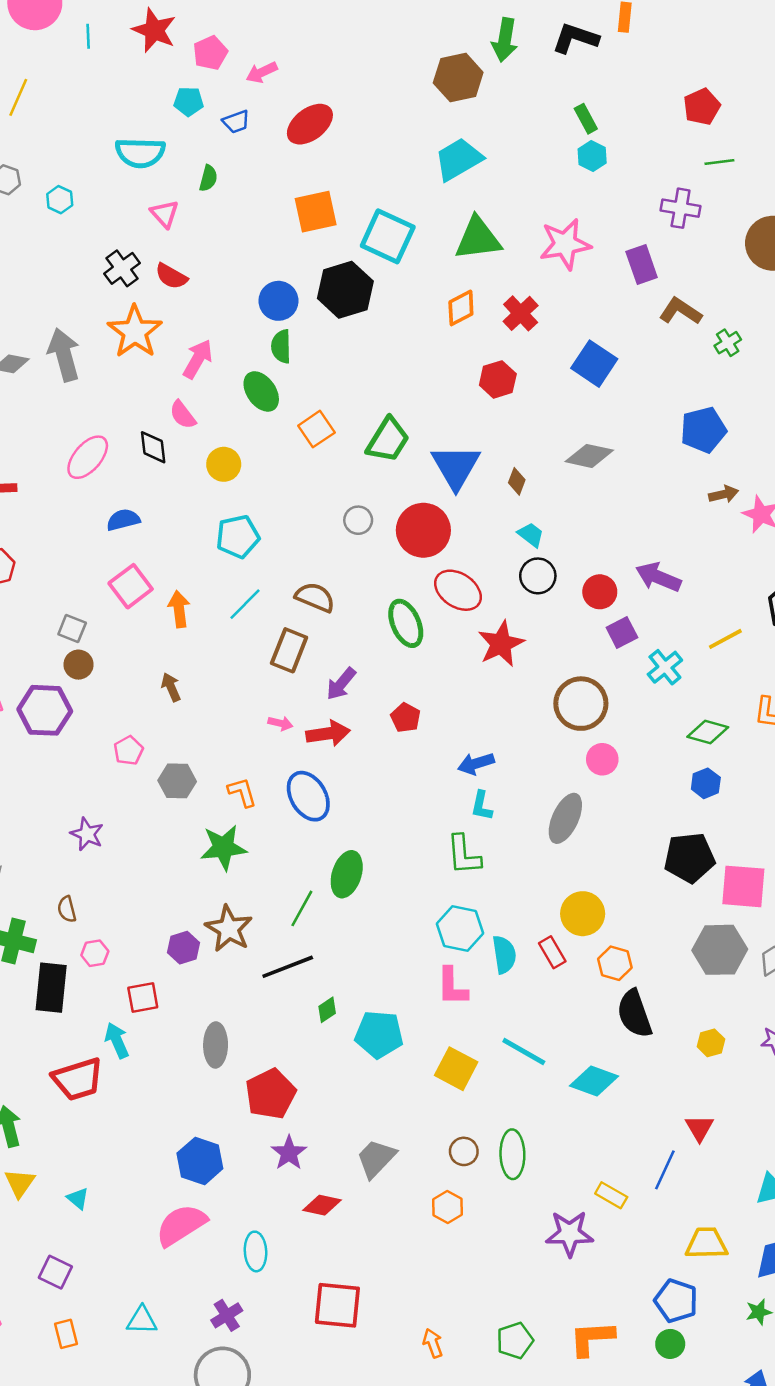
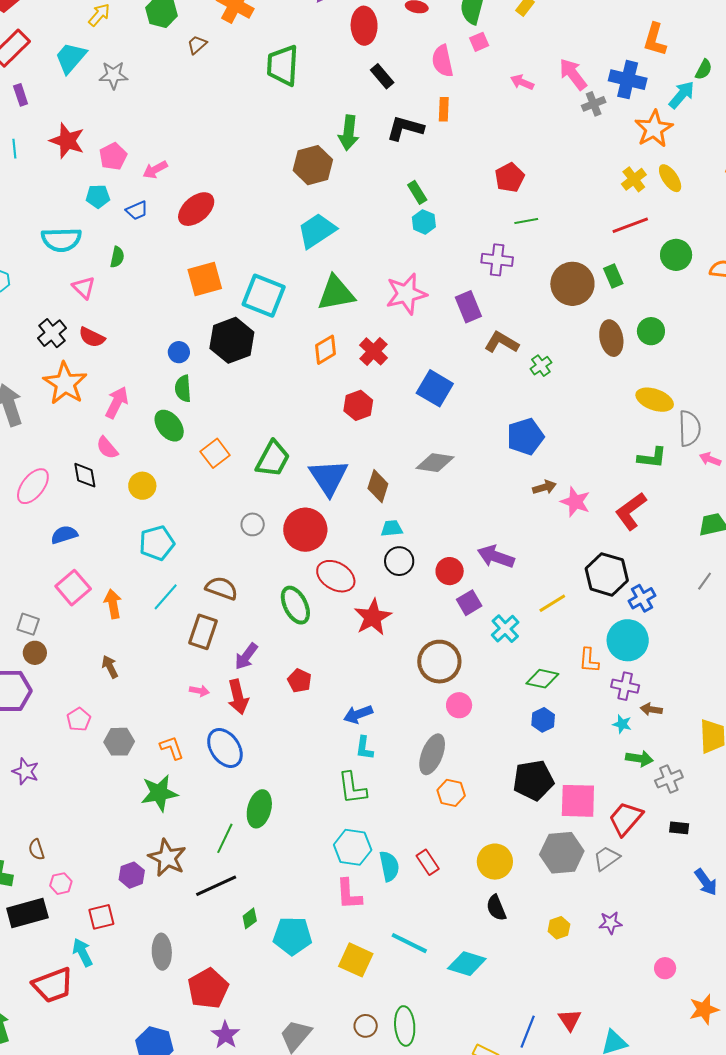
blue circle: (278, 301) -> (179, 352), size x0.7
brown diamond: (517, 481) -> (378, 486), size x1.5
cyan trapezoid: (531, 535) -> (392, 528), turned -40
red arrow: (328, 733) -> (238, 697), turned 88
purple star: (87, 834) -> (26, 771), moved
yellow circle: (583, 914) -> (495, 862), moved
orange hexagon: (615, 963) -> (451, 793), moved
black rectangle: (51, 988) -> (27, 913), turned 72
black semicircle: (634, 1014) -> (496, 908), size x0.7
red triangle: (699, 1128) -> (570, 1020), moved

